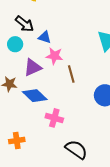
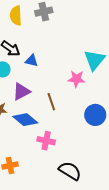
pink star: (54, 56) -> (76, 79), moved
brown line: (71, 74) -> (51, 102), moved

